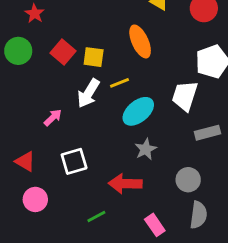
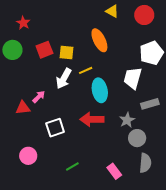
red square: (63, 52) -> (44, 50), turned 30
cyan ellipse: (138, 111) -> (100, 90), turned -60
gray star: (146, 149) -> (127, 120), moved
red triangle: (25, 161) -> (23, 108), moved, turned -35
red arrow: (125, 184) -> (92, 119), moved

